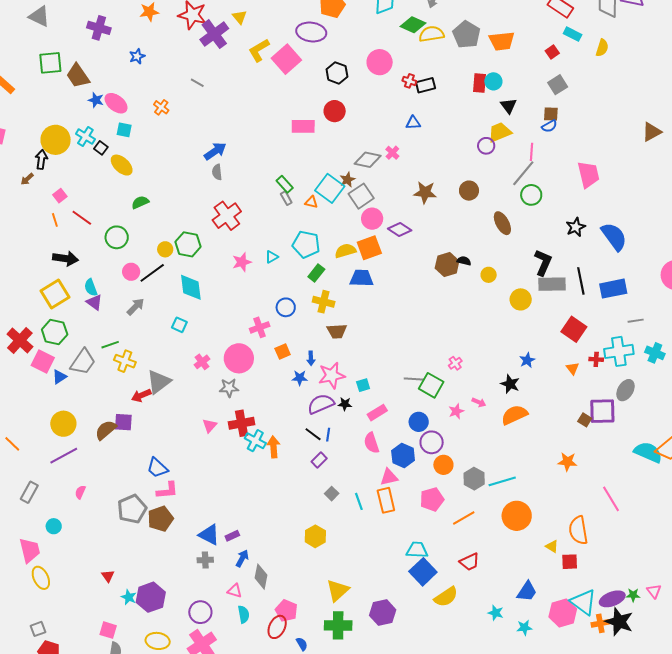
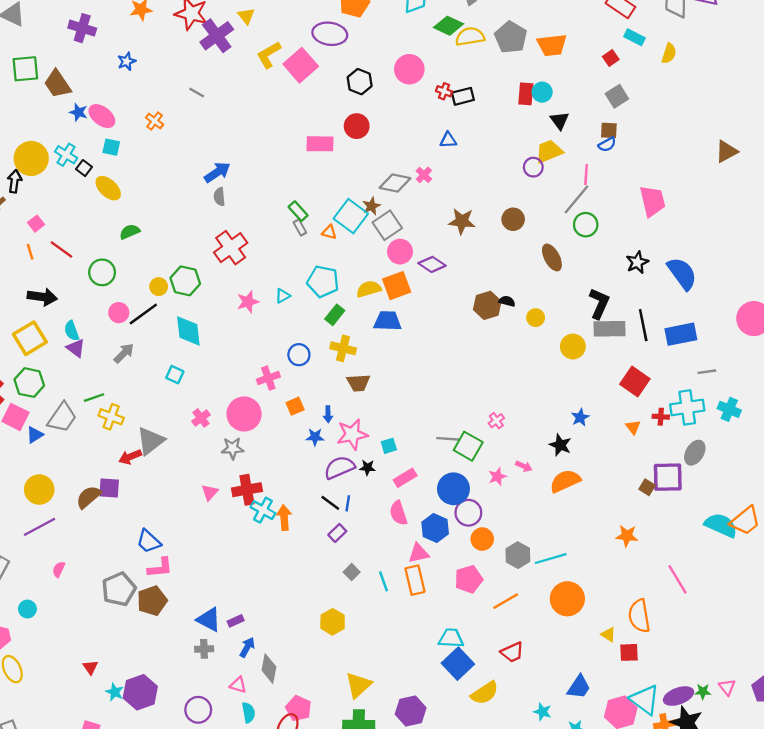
blue circle: (419, 422) -> (453, 489), size x1.4

